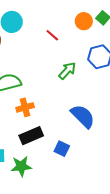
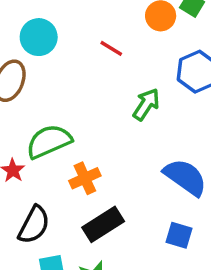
blue square: (62, 149) -> (179, 235), moved

